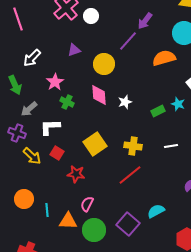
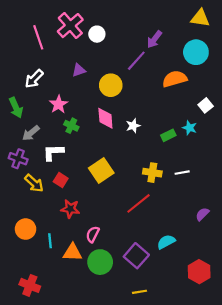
pink line: (18, 19) -> (38, 37), moved
yellow cross: (133, 146) -> (152, 173), moved
red star: (76, 174) -> (70, 209), moved

